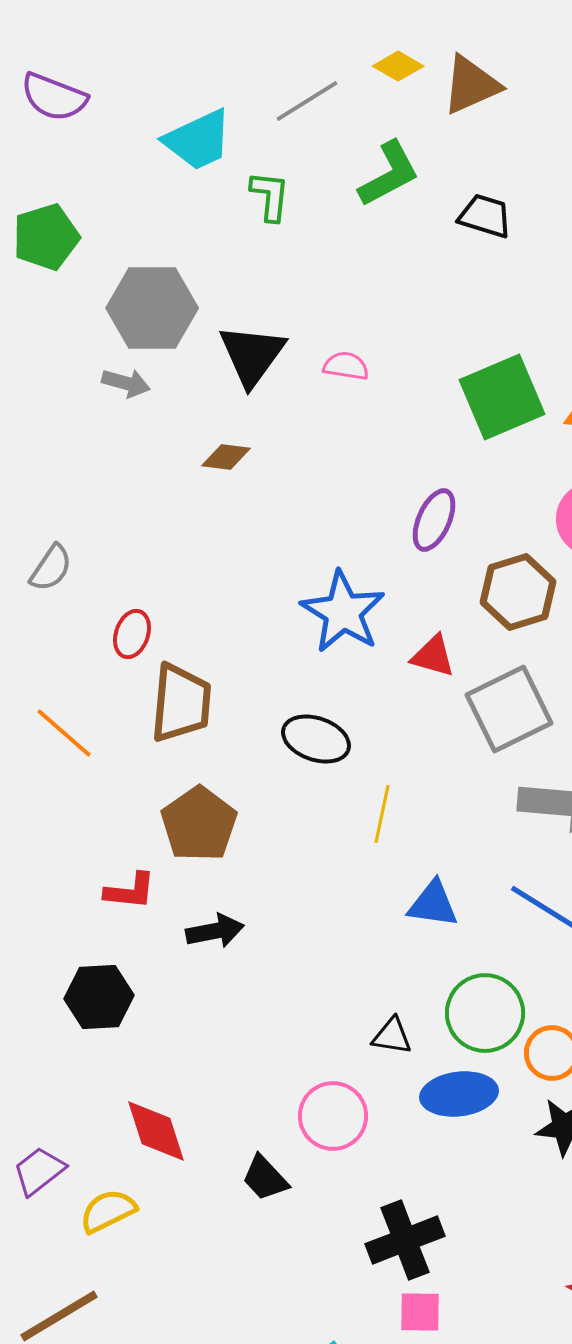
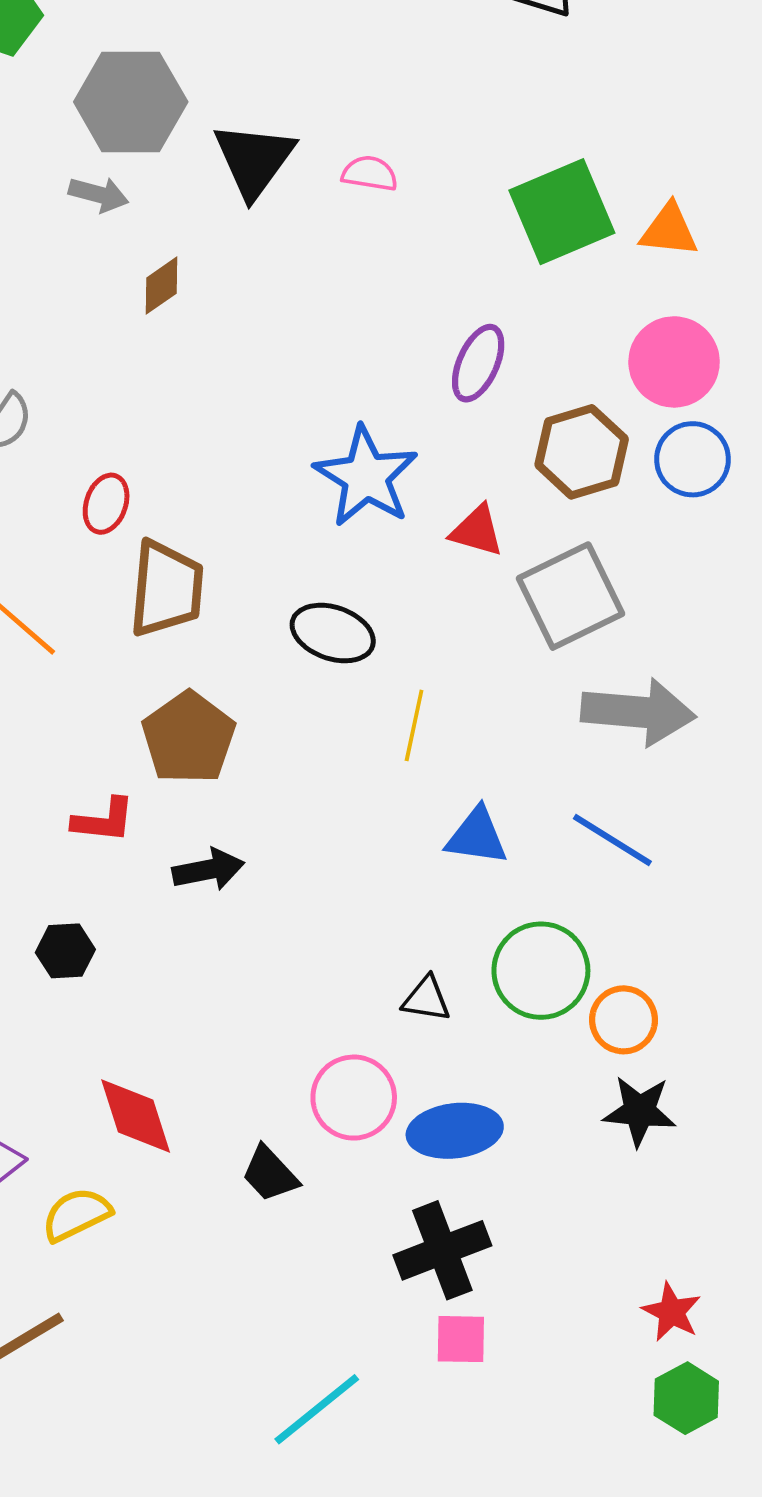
brown diamond: (226, 457) -> (161, 286), moved, turned -42
black hexagon: (99, 997) -> (65, 951), size x0.7
blue ellipse: (459, 1094) -> (455, 1131), moved

